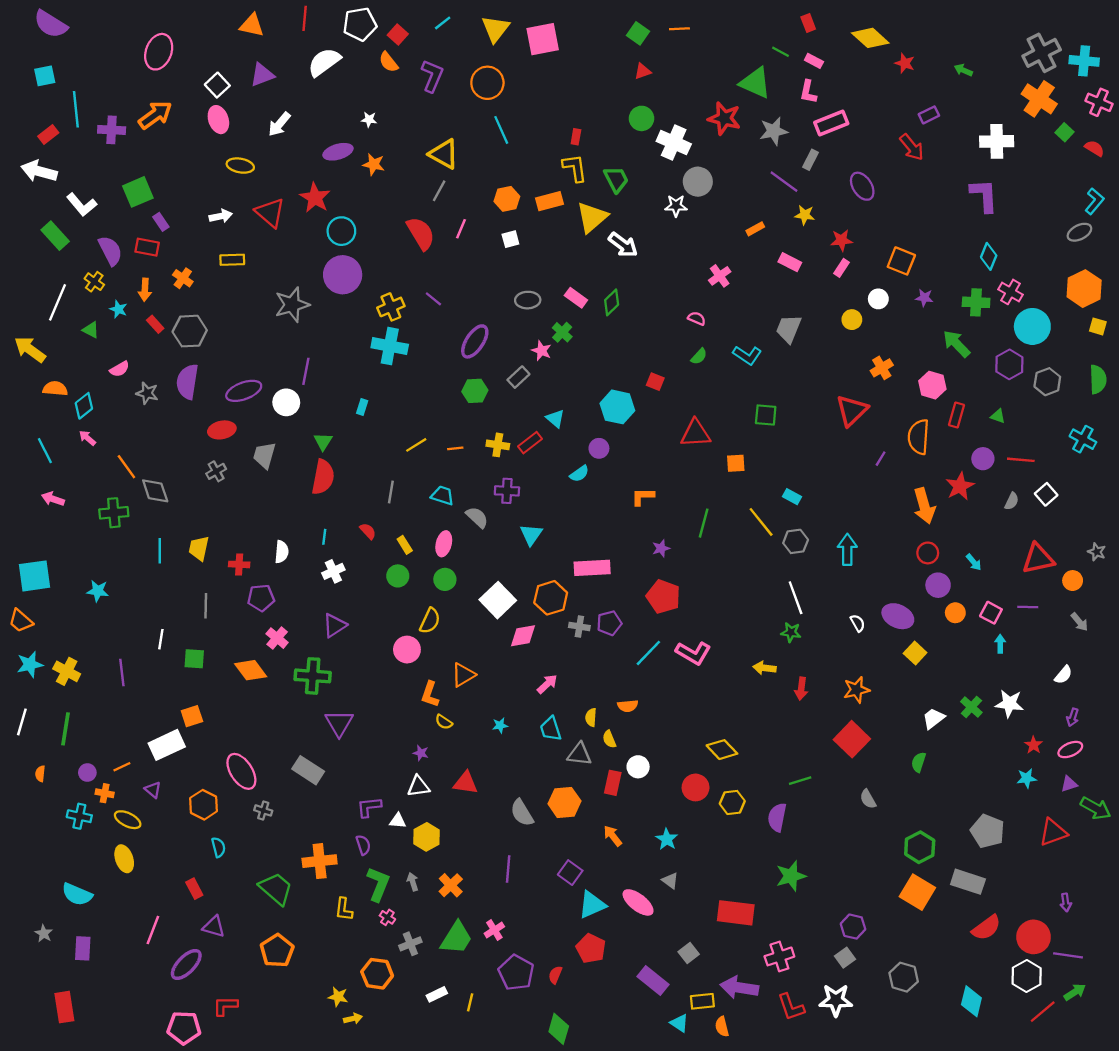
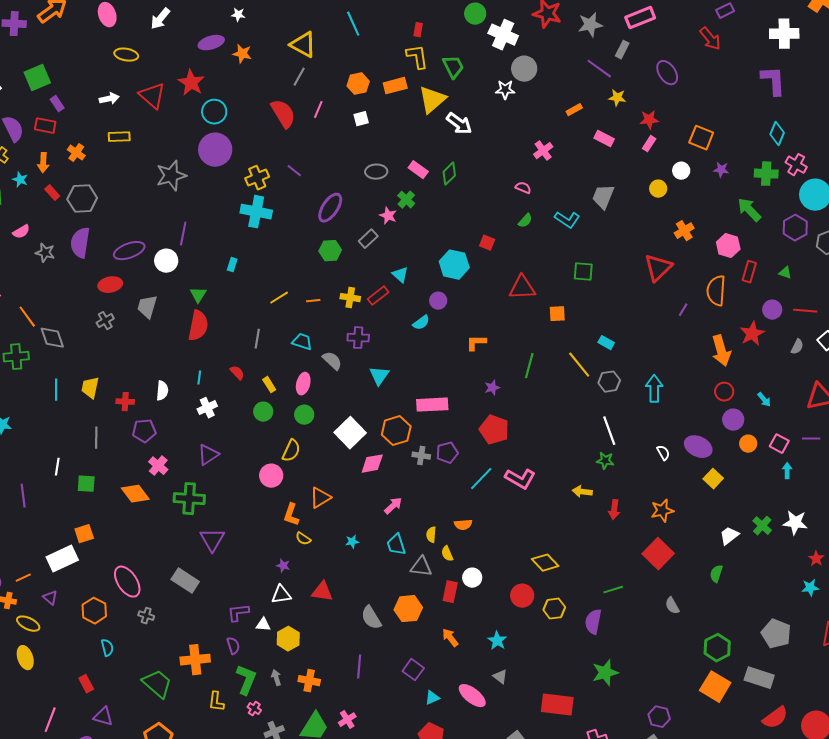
orange cross: (451, 885) -> (309, 681), turned -35
cyan triangle: (592, 905) -> (432, 698), size x0.6

